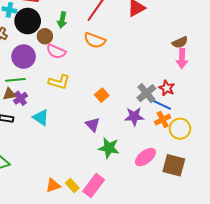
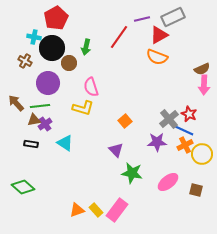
orange semicircle: (95, 40) -> (157, 57), moved
pink semicircle: (56, 51) -> (91, 87), moved, turned 48
brown square: (174, 165) -> (196, 190), size x0.6

